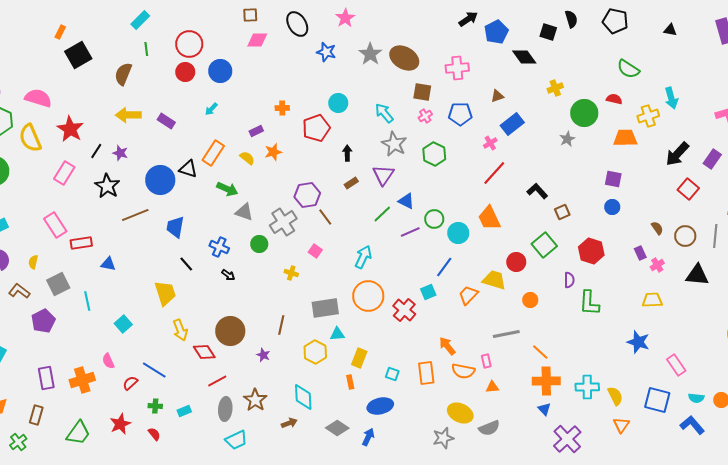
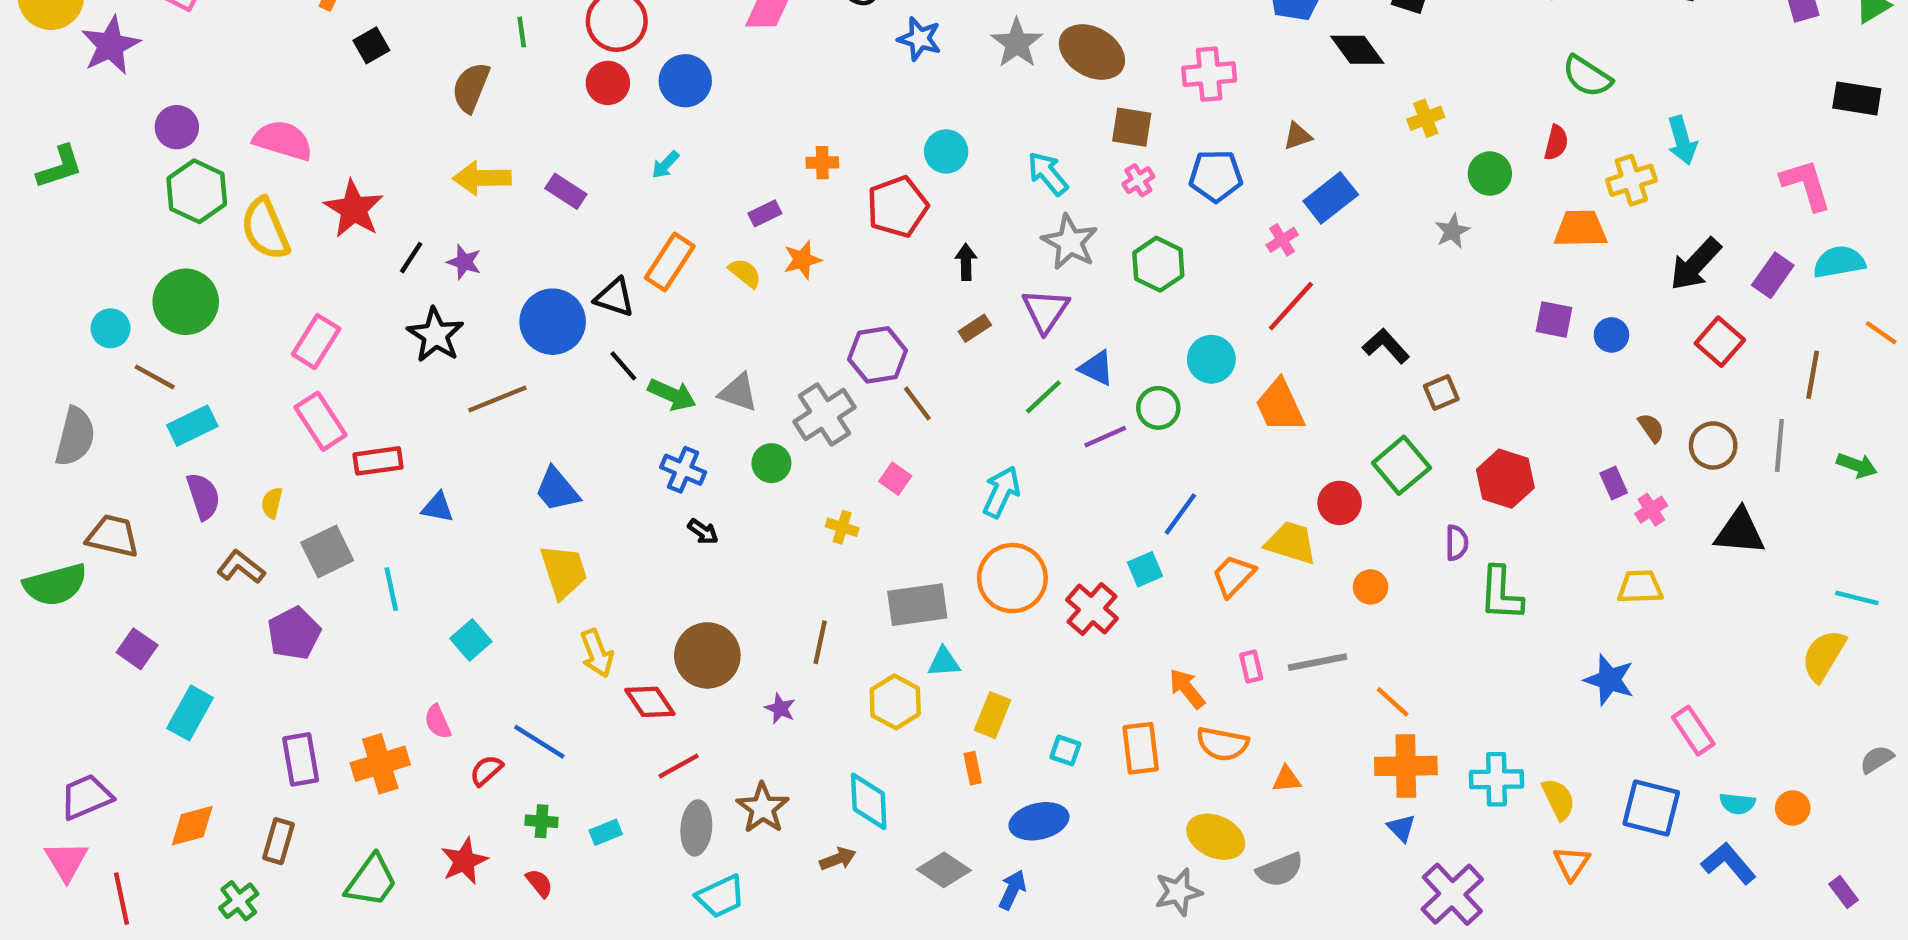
black square: (78, 55) -> (371, 45), size x0.6
red semicircle: (614, 99) -> (1556, 143), turned 91
green circle: (584, 113) -> (1490, 174), size x0.7
pink rectangle: (64, 173) -> (316, 342), moved
green arrow: (227, 189) -> (672, 395), moved
blue circle: (612, 207) -> (1611, 335), moved
blue trapezoid: (175, 227) -> (557, 490), moved, turned -50
cyan circle: (458, 233) -> (1211, 359), moved
black line: (186, 264) -> (623, 366), moved
pink rectangle: (486, 361) -> (1251, 667), moved

